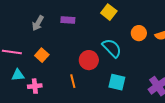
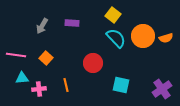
orange circle: (139, 33) -> (143, 36), size x1.5
cyan semicircle: (112, 48) -> (116, 38), moved
orange line: (73, 81) -> (66, 85), moved

